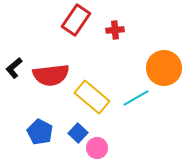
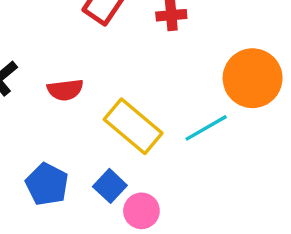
red semicircle: (51, 75) -> (65, 90), size x0.6

